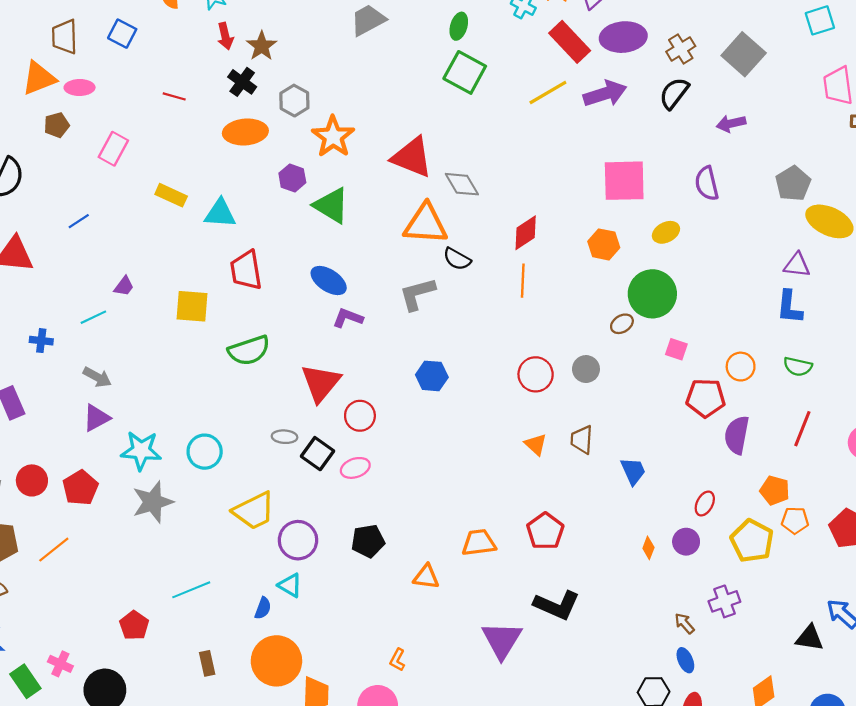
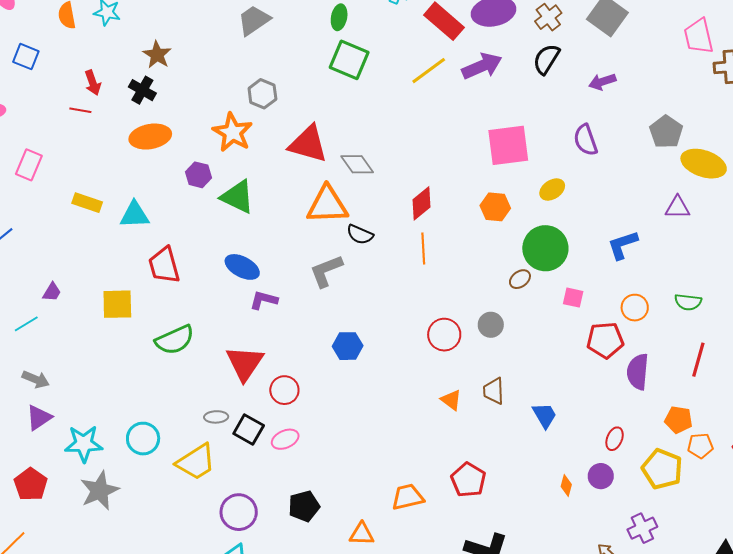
red arrow: (225, 36) -> (93, 83), moved
gray hexagon: (294, 101) -> (262, 94), moved
blue L-shape: (789, 307) -> (623, 245), moved, turned 72
yellow trapezoid: (254, 511) -> (196, 462), moved

